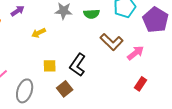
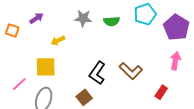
brown L-shape: (112, 42) -> (131, 71), moved
pink arrow: (136, 53) -> (175, 61), moved, turned -42
yellow square: (50, 66) -> (46, 67), moved, size x1.5

